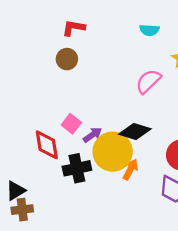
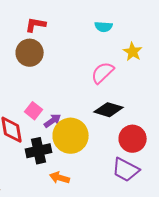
brown circle: (67, 59) -> (30, 53), size x1.4
black diamond: (135, 132) -> (109, 110), moved
orange arrow: (130, 169) -> (60, 178), moved, turned -102

